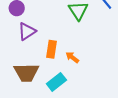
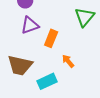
orange rectangle: (51, 49) -> (51, 38), moved

